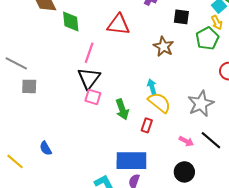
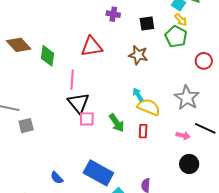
green diamond: (71, 21) -> (48, 56), turned 30
blue rectangle: (131, 161) -> (98, 173), moved, turned 44

